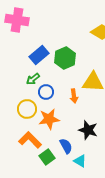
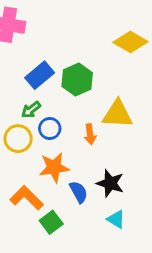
yellow circle: (27, 109) -> (18, 139), moved
blue semicircle: (66, 146) -> (79, 192), moved
cyan triangle: (80, 161) -> (116, 219), moved

